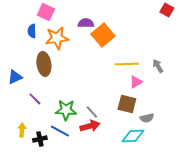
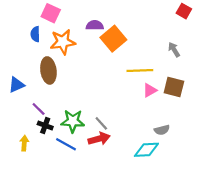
gray arrow: (158, 66) -> (174, 50), moved
brown square: (127, 104) -> (174, 87), moved
black cross: (40, 139) -> (45, 126), moved, turned 32

